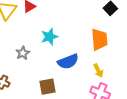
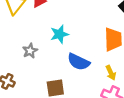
blue semicircle: (68, 62) -> (79, 62), turned 45

